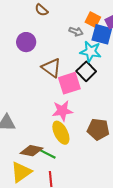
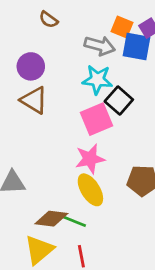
gray arrow: (76, 31) -> (100, 46), size x1.5
cyan star: (91, 52) -> (97, 80), moved
brown triangle: (51, 68) -> (34, 100), moved

